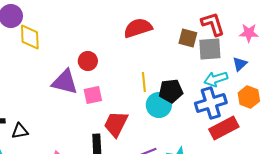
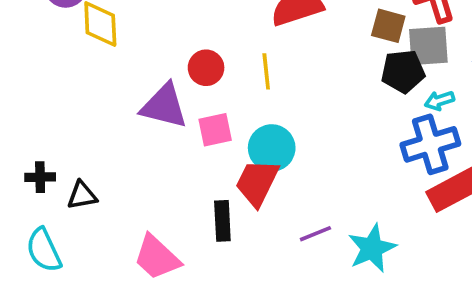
cyan arrow: (216, 79) -> (439, 101), size x0.7
yellow line: (144, 82) -> (266, 71), moved
black pentagon: (171, 91) -> (403, 71), moved
cyan circle: (159, 105) -> (272, 148), moved

